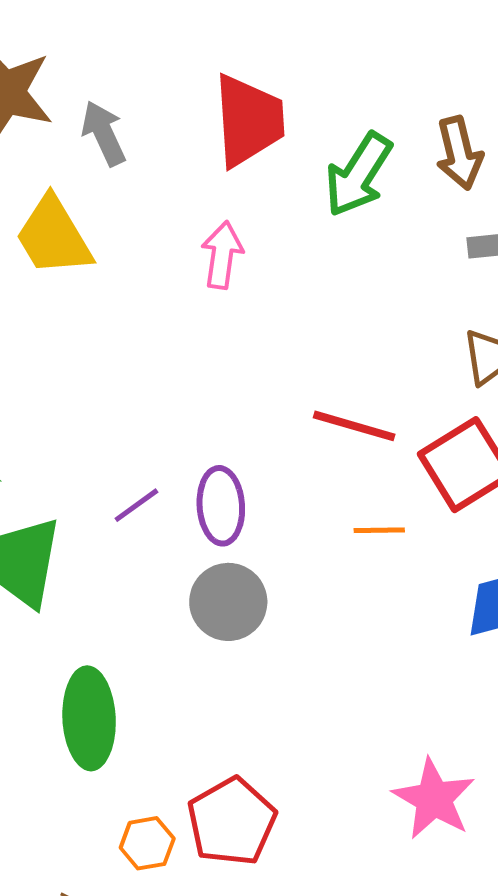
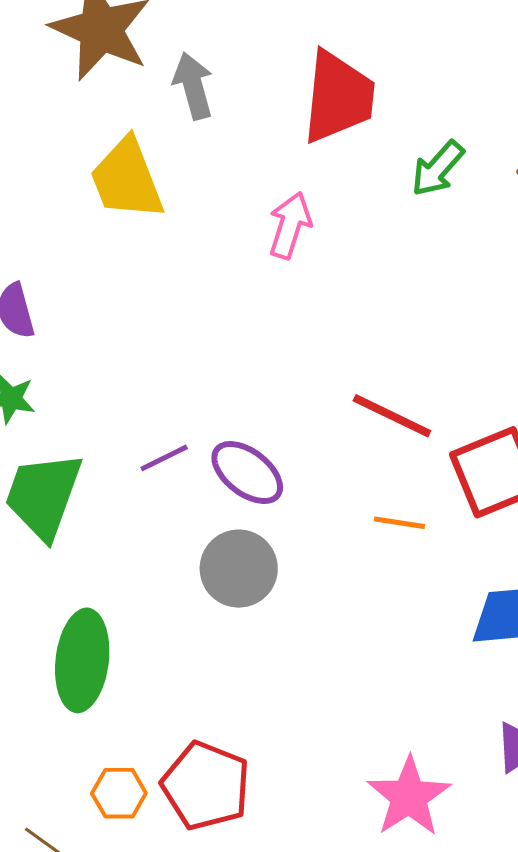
green arrow: (358, 175) -> (438, 169), size x0.7
purple ellipse: (221, 506) -> (247, 473), turned -58
red pentagon: (232, 822) -> (206, 786), turned -30

